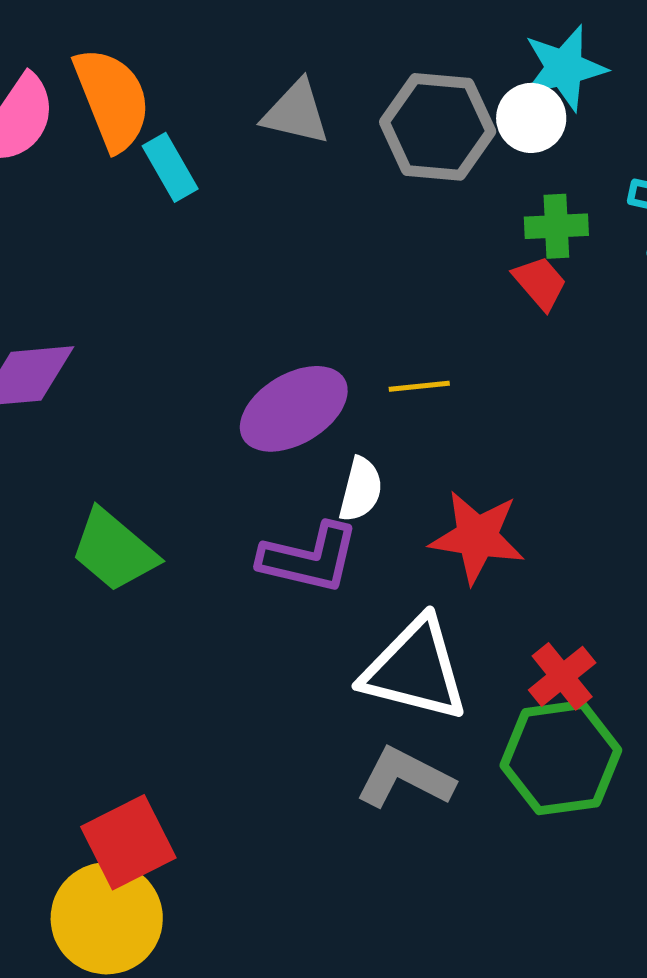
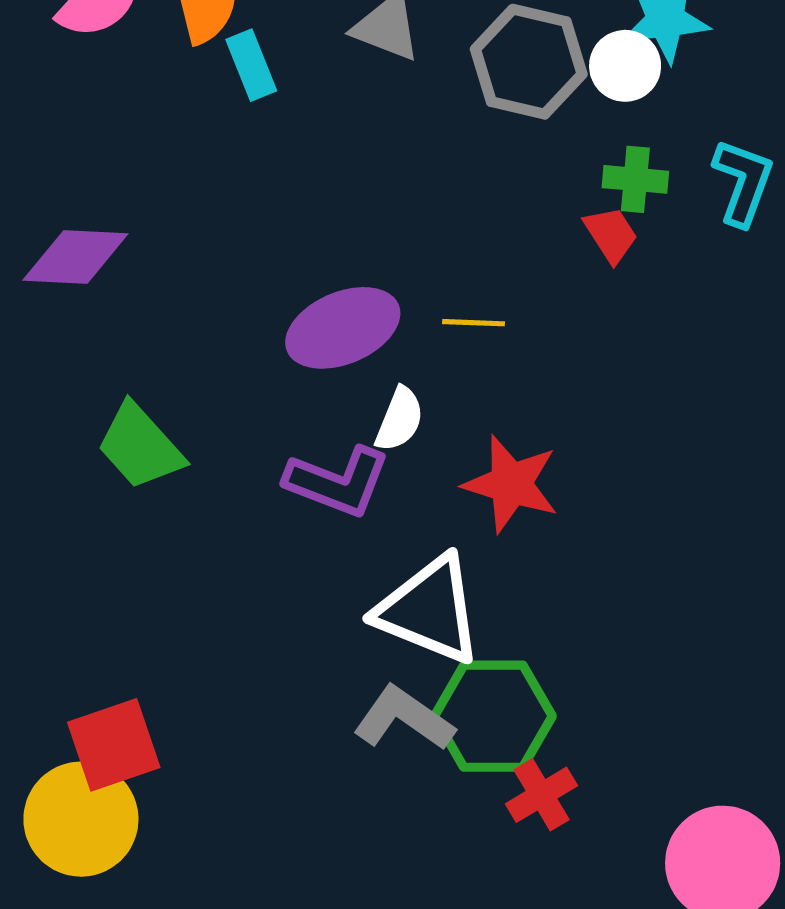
red cross: (562, 676) -> (541, 795), moved
green hexagon: (561, 758) -> (493, 716), moved

